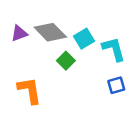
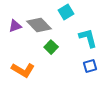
cyan square: (84, 39) -> (66, 12), moved
orange L-shape: (30, 90) -> (23, 70), turned 130

